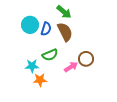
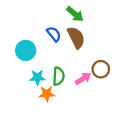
cyan circle: (30, 25) -> (26, 50), moved
blue semicircle: (46, 29) -> (54, 34), turned -56
green semicircle: (50, 55) -> (59, 76), moved, turned -63

